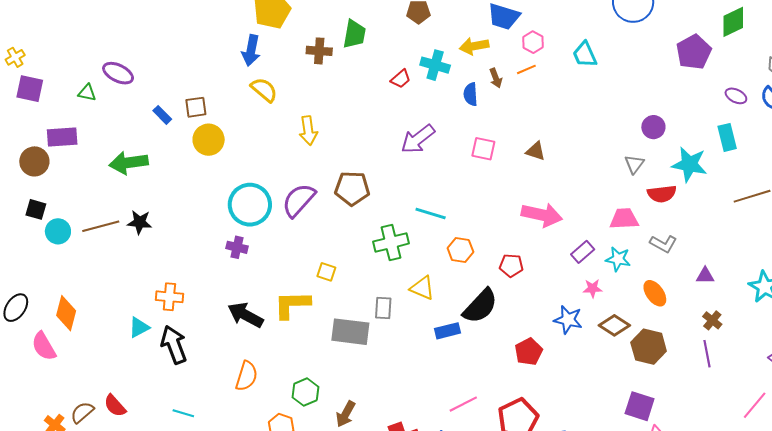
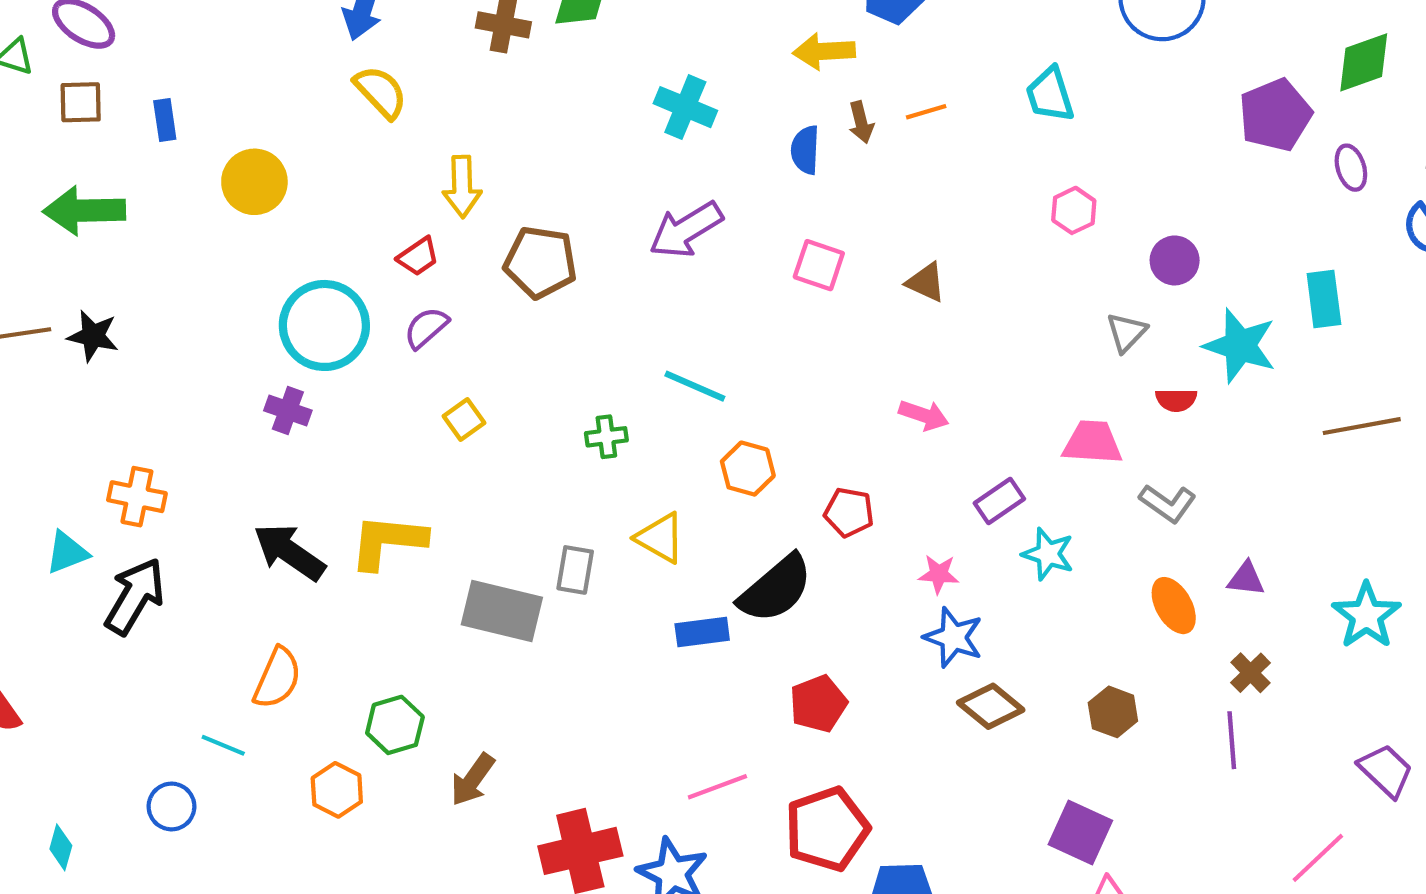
pink hexagon: (533, 42) -> (1074, 210), moved
cyan cross: (435, 65) -> (685, 107), moved
red trapezoid: (401, 79) -> (418, 257), moved
purple ellipse: (736, 96) -> (1351, 168), moved, turned 40
brown square: (196, 107) -> (81, 102), moved
blue rectangle: (162, 115) -> (165, 120), turned 30
brown pentagon: (352, 188) -> (540, 262), moved
red semicircle: (662, 194) -> (1176, 400), size x0.7
purple semicircle: (299, 200) -> (426, 328), size x0.6
pink arrow: (542, 215) -> (924, 415), size x0.6
green cross: (391, 243) -> (606, 437), size x0.6
cyan star: (618, 259) -> (1048, 554), moved
yellow square: (326, 272) -> (464, 420), moved, turned 30
pink star: (593, 288) -> (939, 574), moved
orange ellipse: (655, 293) -> (1174, 606), moved
brown diamond: (614, 325) -> (991, 706), moved
black arrow: (174, 345) -> (135, 596), turned 45
brown hexagon: (649, 347) -> (1113, 712), size x0.7
red pentagon: (529, 352) -> (818, 704), moved
cyan line: (183, 413) -> (223, 745), moved

